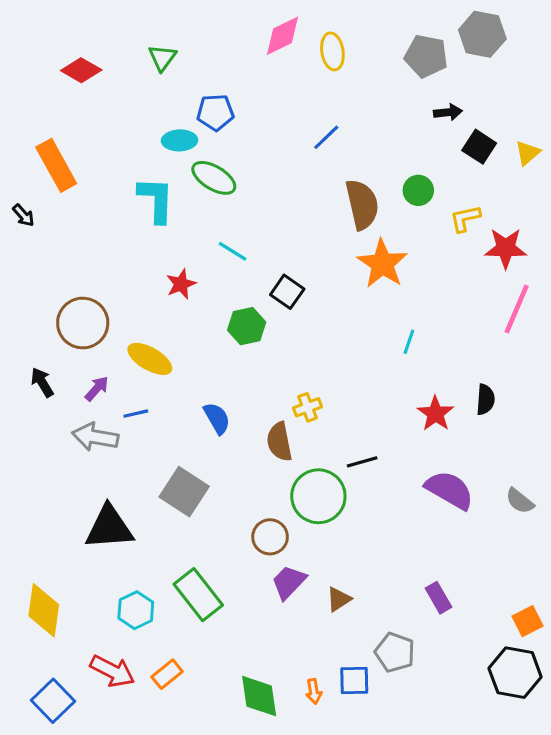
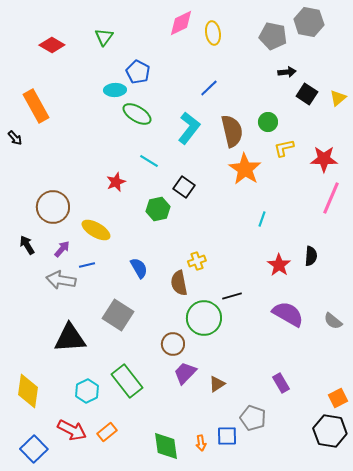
blue pentagon: (215, 112) -> (138, 72), turned 30
cyan L-shape: (156, 200) -> (189, 128), moved, turned 36
yellow L-shape: (465, 218) -> (284, 148), moved

